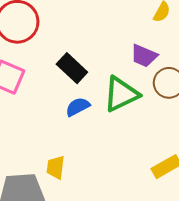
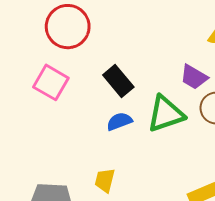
yellow trapezoid: (56, 167) -> (105, 180), moved

